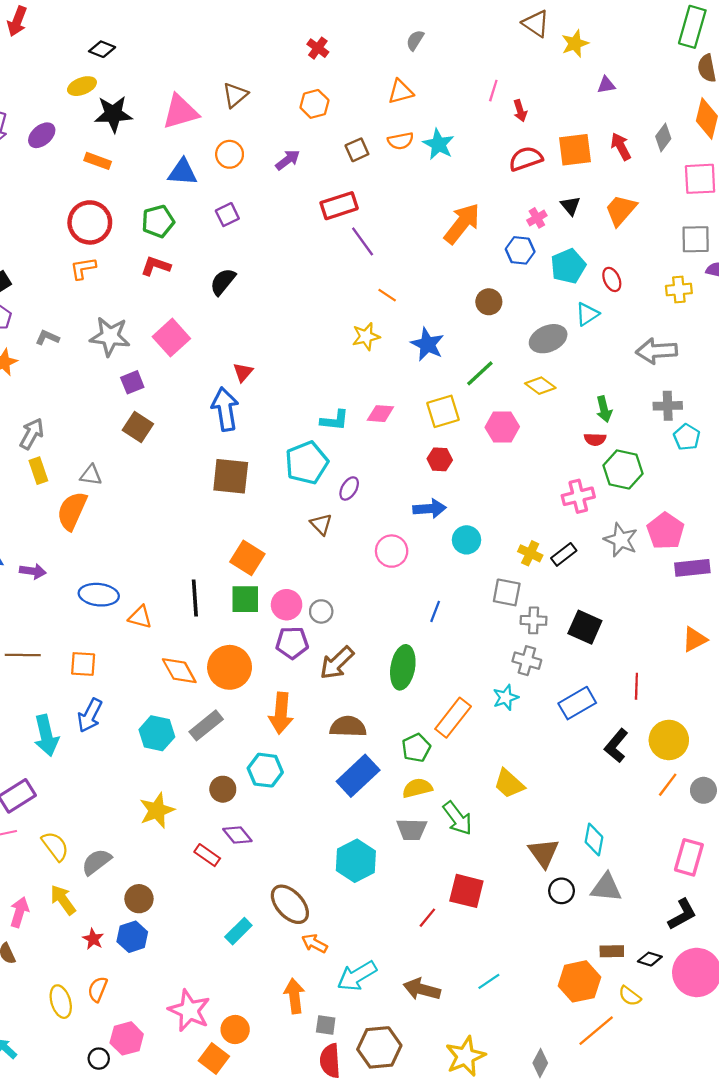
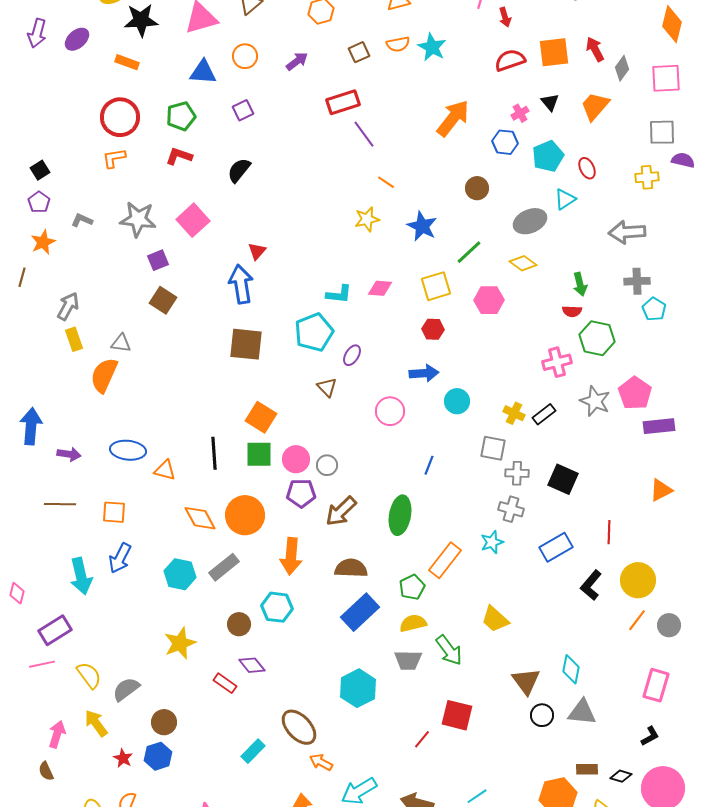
gray diamond: (663, 137) -> (622, 68), moved
purple arrow: (33, 571) -> (69, 454), moved
black L-shape: (682, 914) -> (650, 736), size x0.7

